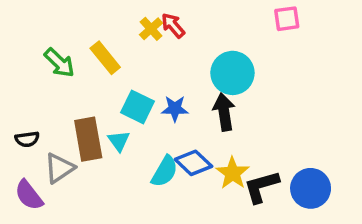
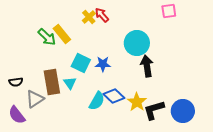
green arrow: (59, 63) -> (47, 37), moved
black arrow: (224, 112) -> (147, 66), moved

